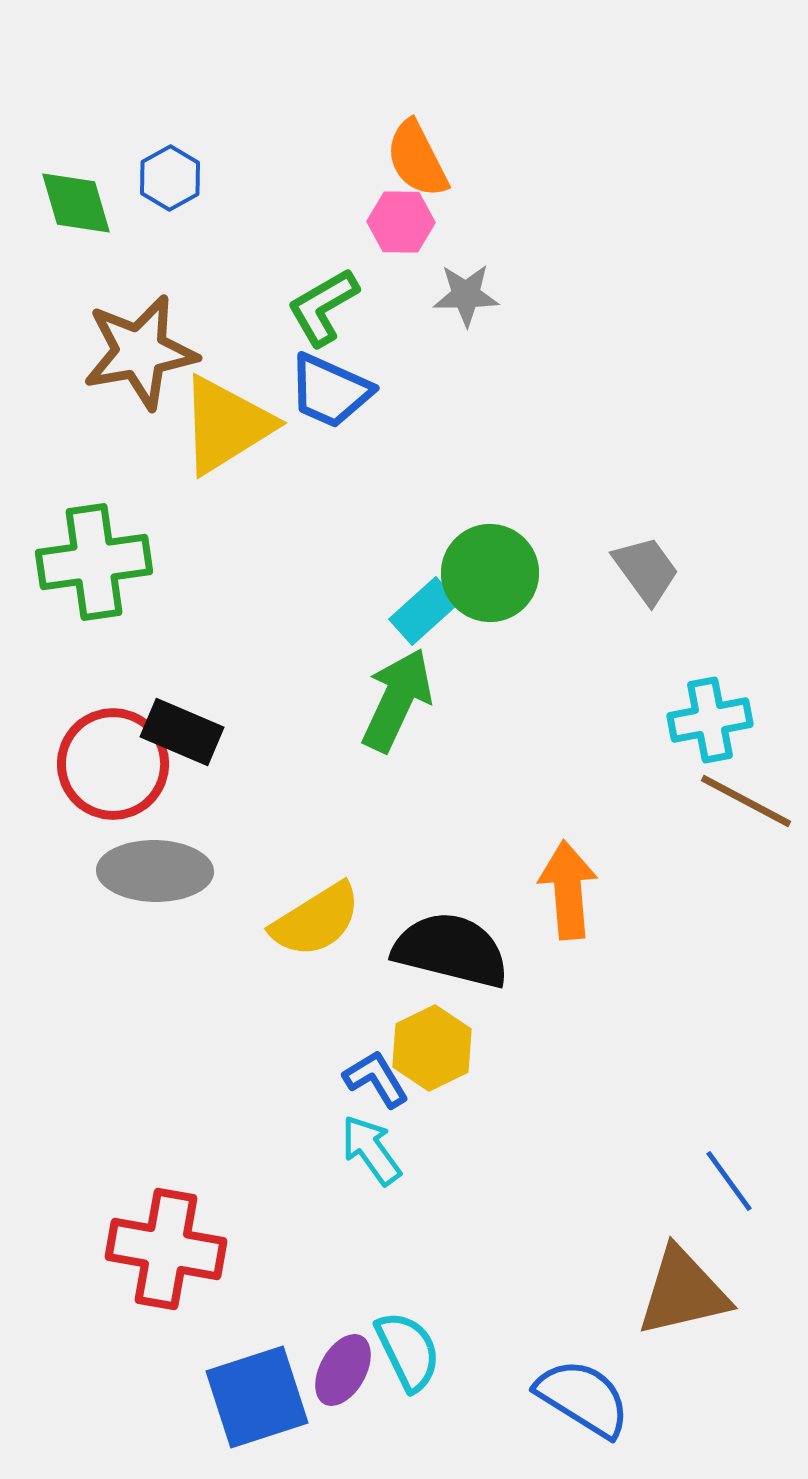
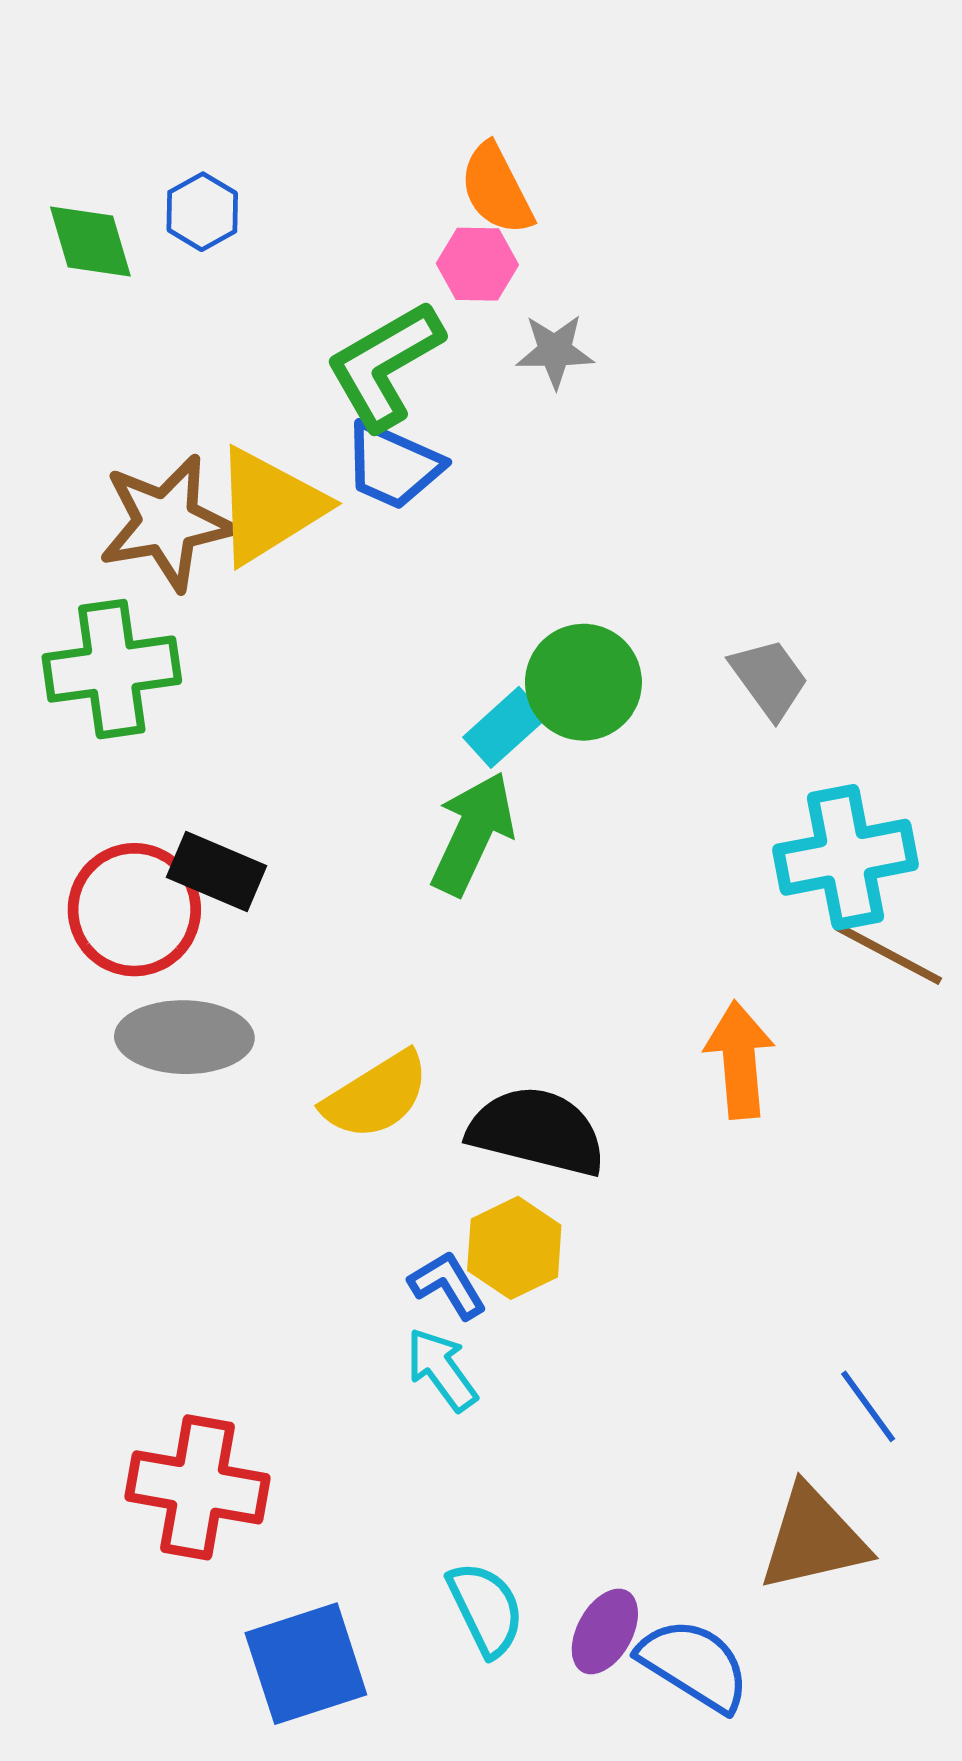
green L-shape: (323, 307) -> (385, 365), size x1.4
brown star: (140, 352) -> (167, 523), moved
cyan cross: (710, 720) -> (845, 857), size x1.4
orange arrow: (568, 890) -> (739, 1060), moved
purple ellipse: (343, 1370) -> (605, 1631), moved

